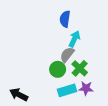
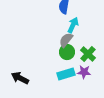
green cross: (80, 68) -> (88, 54), moved
green circle: (58, 69) -> (67, 52), moved

